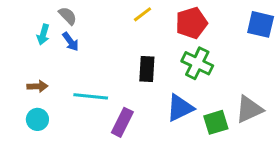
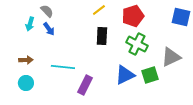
black rectangle: (147, 69) -> (102, 36), moved
gray triangle: (249, 109) -> (171, 57), moved
green square: (216, 122) -> (150, 75), moved

